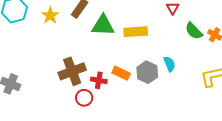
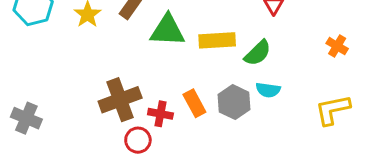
green semicircle: (194, 31) -> (258, 53), moved, turned -90
cyan semicircle: (169, 64) -> (268, 90), turned 119
orange rectangle: (121, 73) -> (194, 103), turned 36

